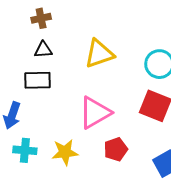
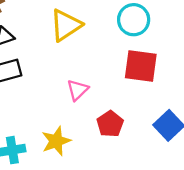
pink triangle: (95, 113) -> (78, 90), size x0.6

